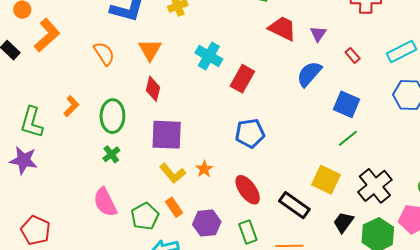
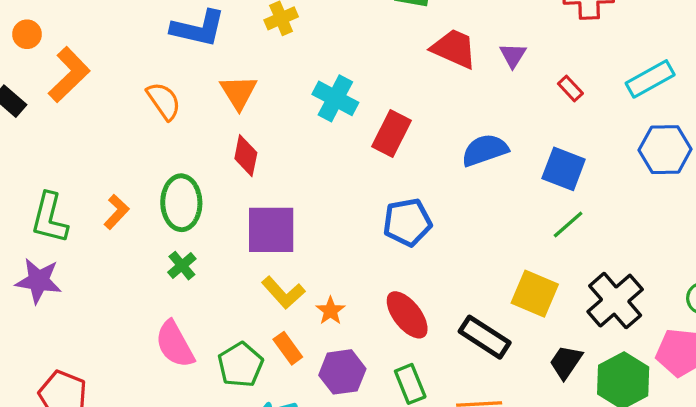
blue semicircle: (309, 74) -> (485, 150), moved, turned 32
orange L-shape: (71, 106) -> (116, 212), moved
orange star: (204, 169) -> (330, 311), moved

